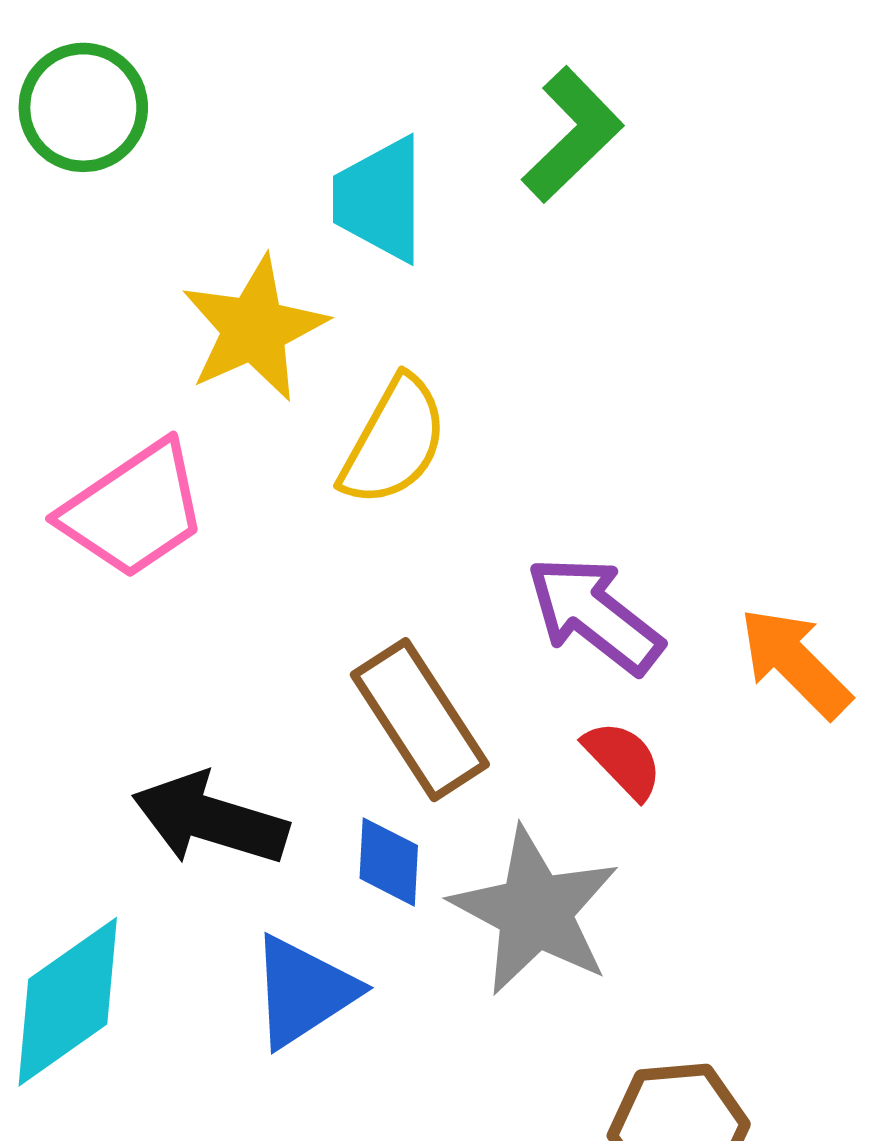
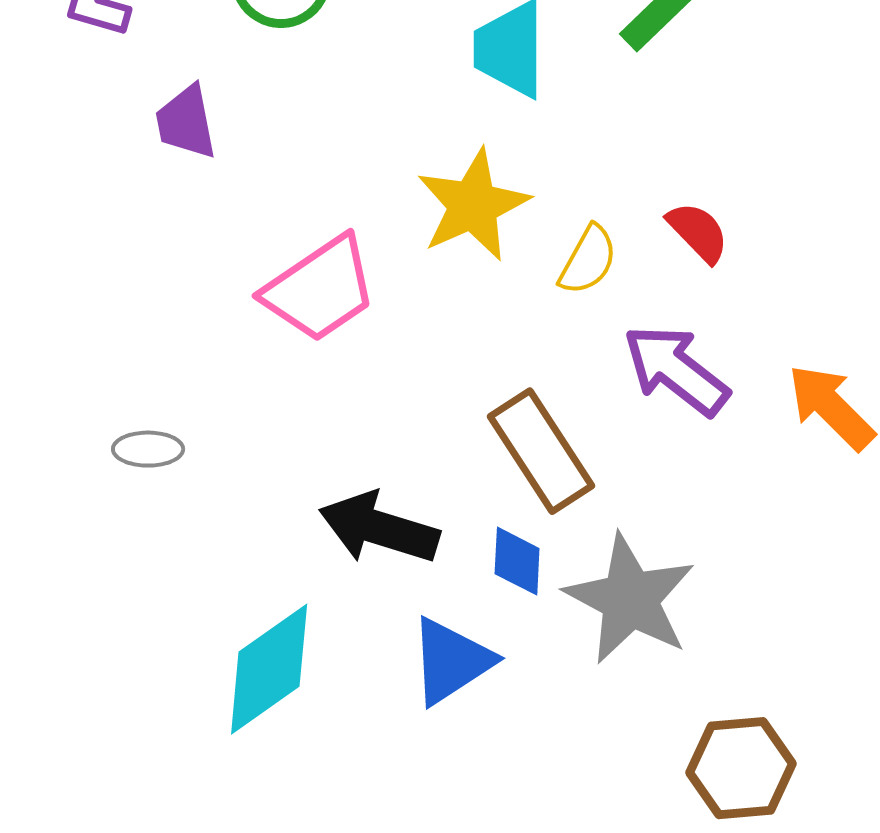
yellow star: (254, 329) -> (473, 205), moved
yellow semicircle: (394, 441) -> (588, 260), moved, size x0.7
red semicircle: (623, 760) -> (698, 232), moved

